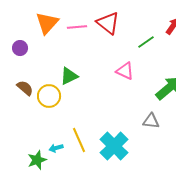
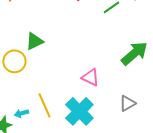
pink triangle: (125, 71) -> (90, 77), moved
gray triangle: (151, 121) -> (127, 103), moved, turned -36

